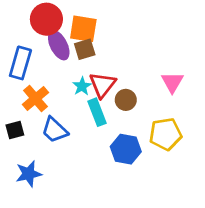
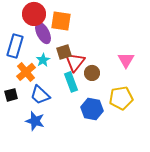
brown square: (85, 49) -> (64, 52), moved
cyan star: (82, 86) -> (43, 60), moved
blue star: (29, 174) -> (35, 121), moved, turned 30

